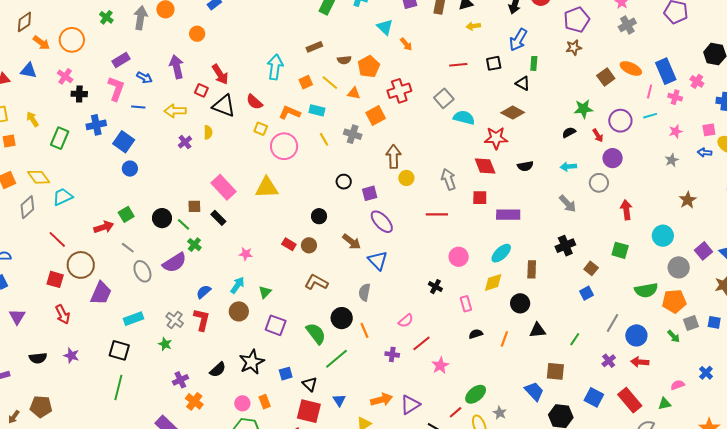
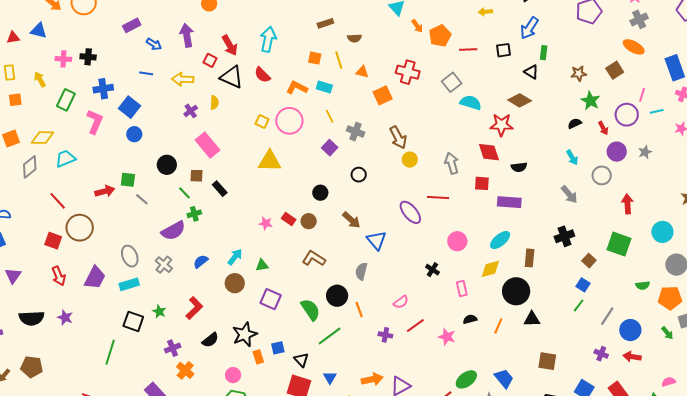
brown star: (574, 47) -> (579, 73), moved
cyan arrow: (275, 67) -> (268, 39), moved
orange pentagon: (369, 67) -> (440, 36), moved
orange ellipse: (631, 68) -> (634, 47), moved
pink cross: (65, 76) -> (63, 59), moved, turned -35
orange square: (306, 82) -> (315, 58), turned 32
yellow line: (330, 83) -> (339, 60), turned 30
pink L-shape: (116, 89) -> (95, 122), moved
red cross: (399, 91) -> (408, 72), turned 30
pink line: (650, 92) -> (642, 95), moved
green star: (583, 109) -> (590, 101), turned 30
yellow square: (261, 129) -> (262, 121), moved
gray cross: (353, 134) -> (356, 132), moved
brown arrow: (394, 157) -> (398, 137), turned 150
gray star: (672, 160) -> (645, 152), moved
black semicircle: (525, 166) -> (519, 167), moved
cyan arrow: (568, 167) -> (572, 158), turned -119
yellow diamond: (39, 177) -> (43, 138), turned -55
black circle: (344, 182) -> (359, 175), moved
pink rectangle: (223, 187) -> (207, 145), moved
purple square: (370, 193) -> (330, 148), moved, turned -35
green square: (126, 214) -> (128, 180), turned 35
black circle: (162, 218) -> (167, 165), moved
purple ellipse: (382, 222) -> (410, 212), moved
green cross: (194, 245) -> (194, 214), turned 32
gray line: (128, 248) -> (142, 199), moved
green square: (620, 250) -> (619, 244), size x1.4
pink star: (246, 254) -> (266, 223), moved
gray ellipse: (142, 271) -> (130, 256), moved
green semicircle: (646, 290) -> (643, 285), size x0.6
green triangle: (265, 292) -> (262, 265), turned 32
purple trapezoid: (101, 293) -> (95, 278), moved
blue square: (587, 293) -> (583, 285), turned -32
black circle: (520, 303) -> (516, 291), size x1.4
gray cross: (175, 320) -> (164, 265), moved
red L-shape: (202, 320) -> (194, 308), moved, turned 30
green line: (575, 339) -> (579, 305), moved
black square: (119, 350) -> (133, 321), moved
black semicircle: (38, 358) -> (32, 318), size x1.4
purple cross: (609, 361) -> (601, 354), turned -32
pink star: (440, 365) -> (447, 337), moved, turned -30
blue trapezoid: (534, 391) -> (504, 378), moved
orange rectangle: (265, 402) -> (258, 357), moved

